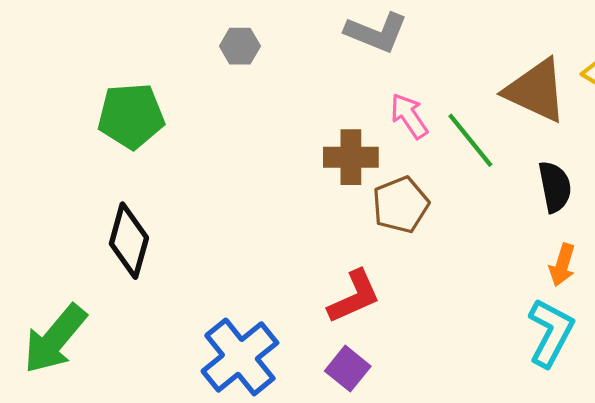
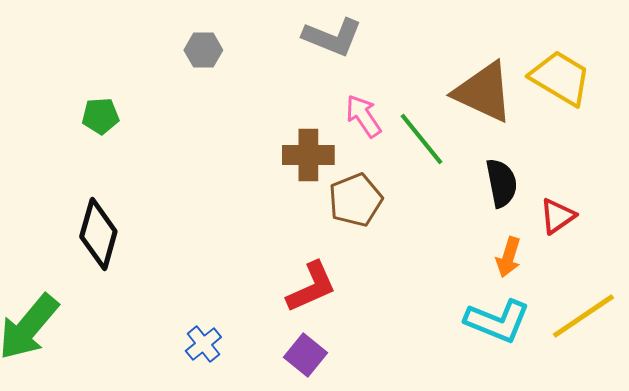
green pentagon: (131, 116) -> (100, 116), size x0.6
cyan L-shape: (551, 333) -> (497, 321), turned 84
blue cross: (240, 357) -> (203, 344), size x0.5

